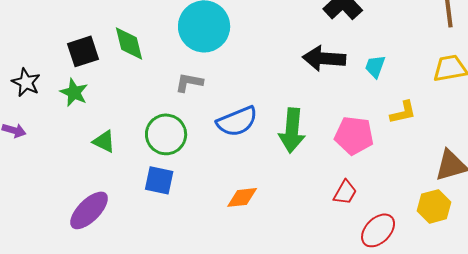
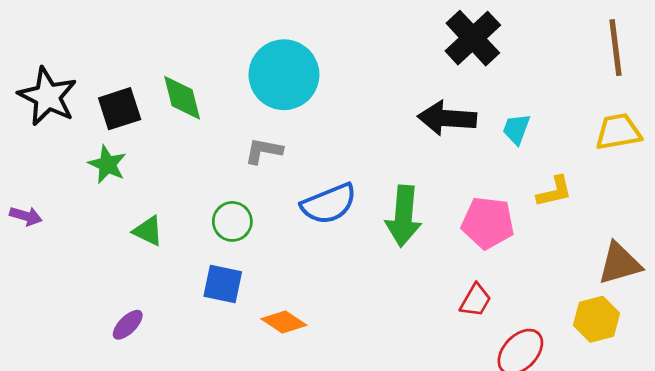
black star: (26, 82) -> (48, 96), moved, size x1.5
green circle: (166, 134) -> (232, 221), size x0.7
orange diamond: (242, 197) -> (284, 322), moved, turned 40
purple ellipse: (89, 210) -> (128, 325), size x0.6

